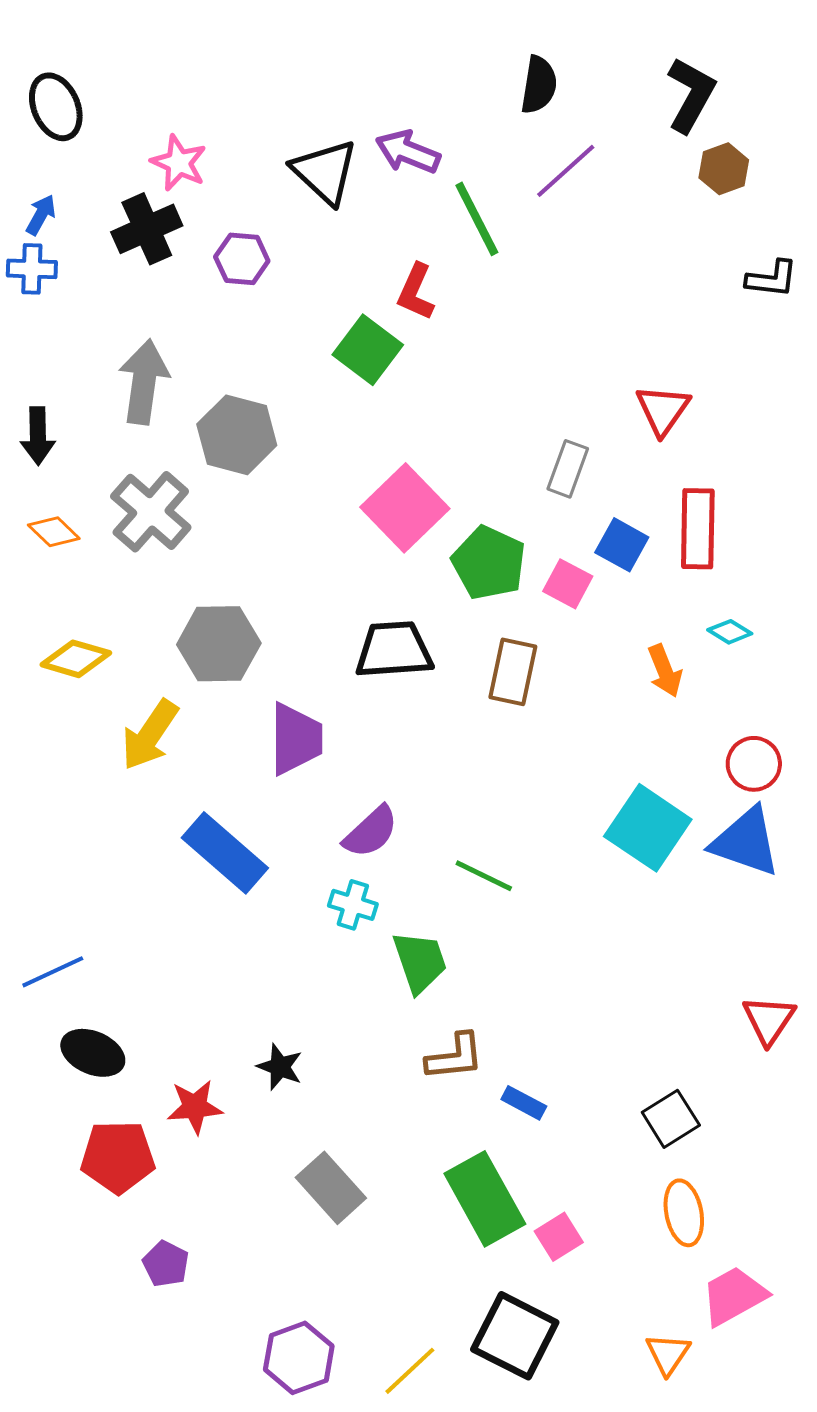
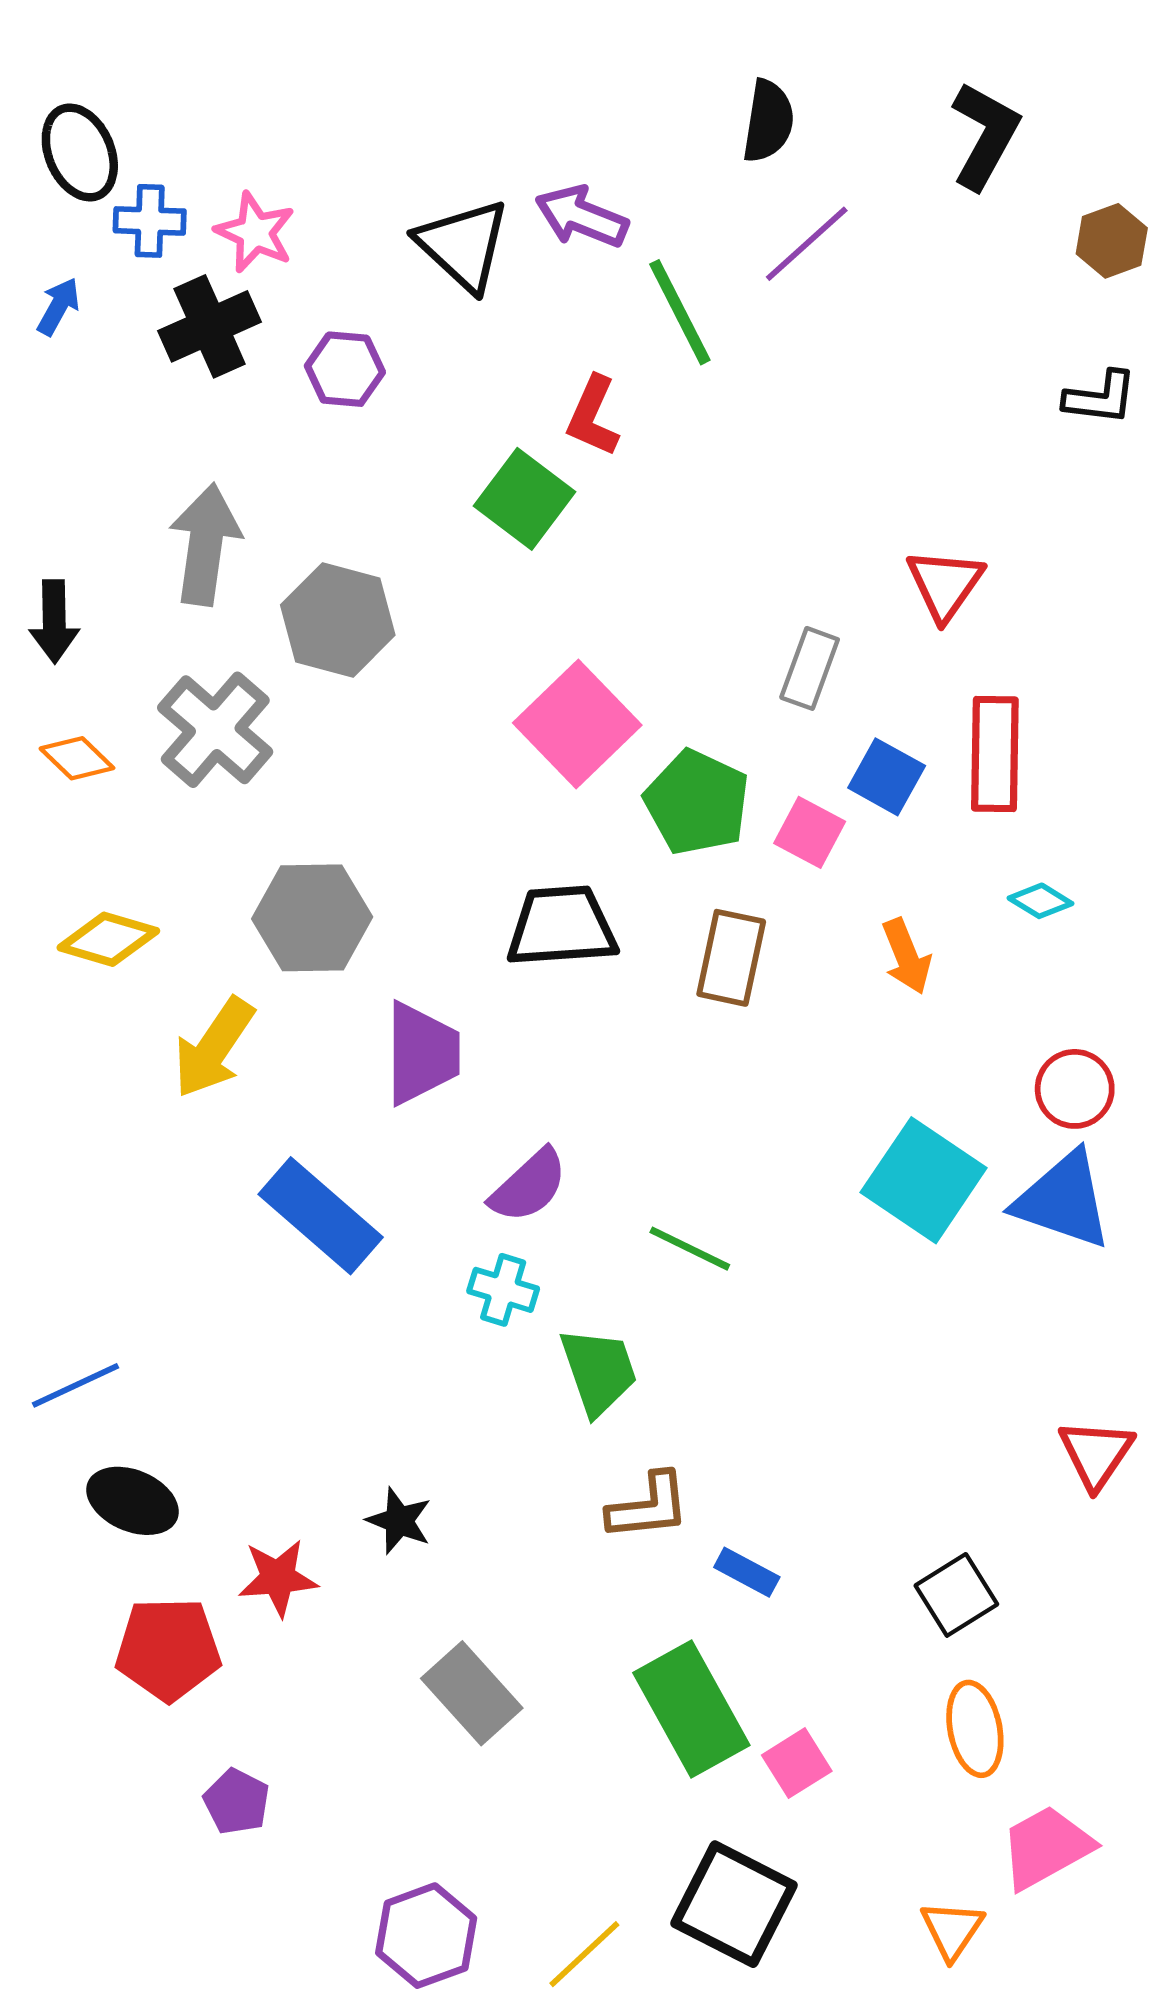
brown hexagon: (724, 169) -> (1112, 241), moved
blue cross: (32, 269) -> (150, 221), moved
orange arrow: (665, 671) -> (906, 956), moved

